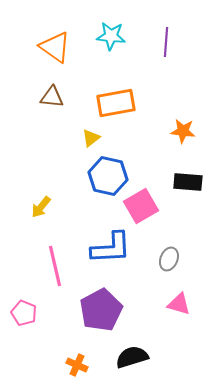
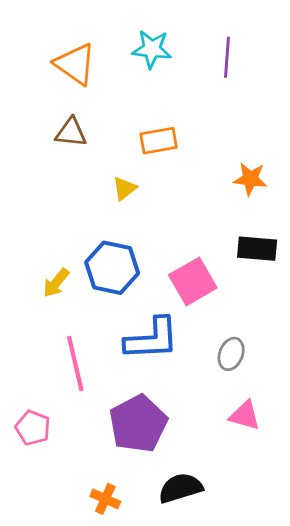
orange rectangle: (116, 103) -> (159, 141), size x0.7
blue hexagon: (108, 176) -> (112, 268), moved

